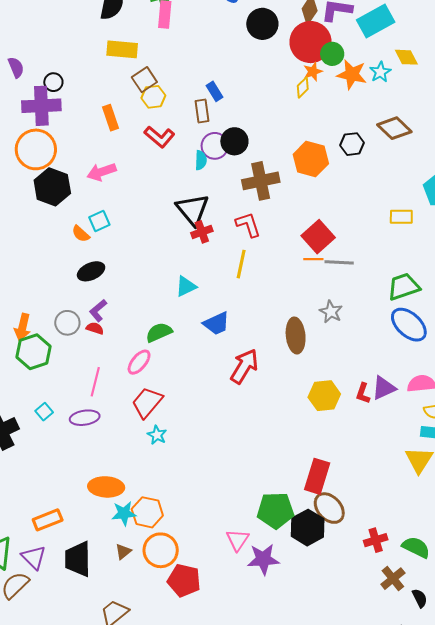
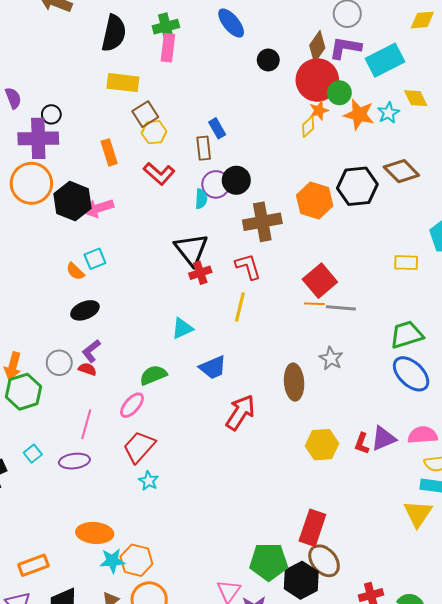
black circle: (262, 24) -> (268, 60), size x0.7
black hexagon: (352, 144) -> (357, 186), size x1.6
black hexagon: (52, 187) -> (72, 201), moved

